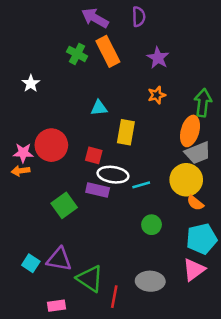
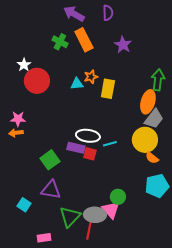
orange star: (157, 95) -> (91, 77), moved
yellow rectangle: (126, 132) -> (108, 89), moved
red circle: (51, 145) -> (37, 81), moved
gray trapezoid: (198, 153) -> (154, 119), turned -30
red square: (94, 155) -> (90, 154), moved
green circle: (152, 225) -> (118, 197), moved
purple triangle: (59, 259) -> (51, 190), moved
pink triangle: (194, 270) -> (111, 210), moved, turned -36
green triangle: (90, 279) -> (70, 217), turned 40
gray ellipse: (150, 281) -> (95, 215), moved

